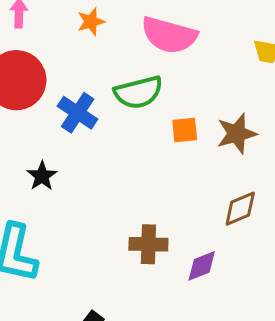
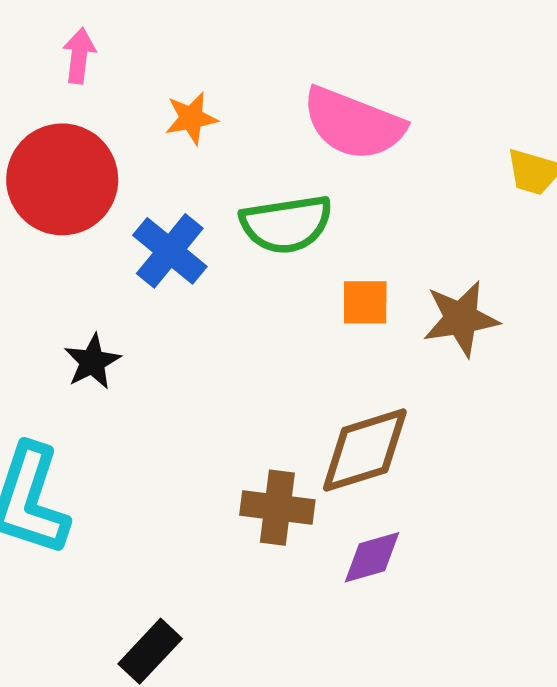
orange star: (91, 22) -> (191, 118), moved
brown diamond: (240, 209) -> (365, 450), moved, size x1.4

